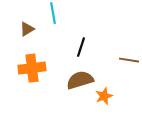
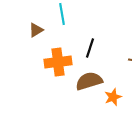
orange cross: (32, 68) -> (58, 62), moved

